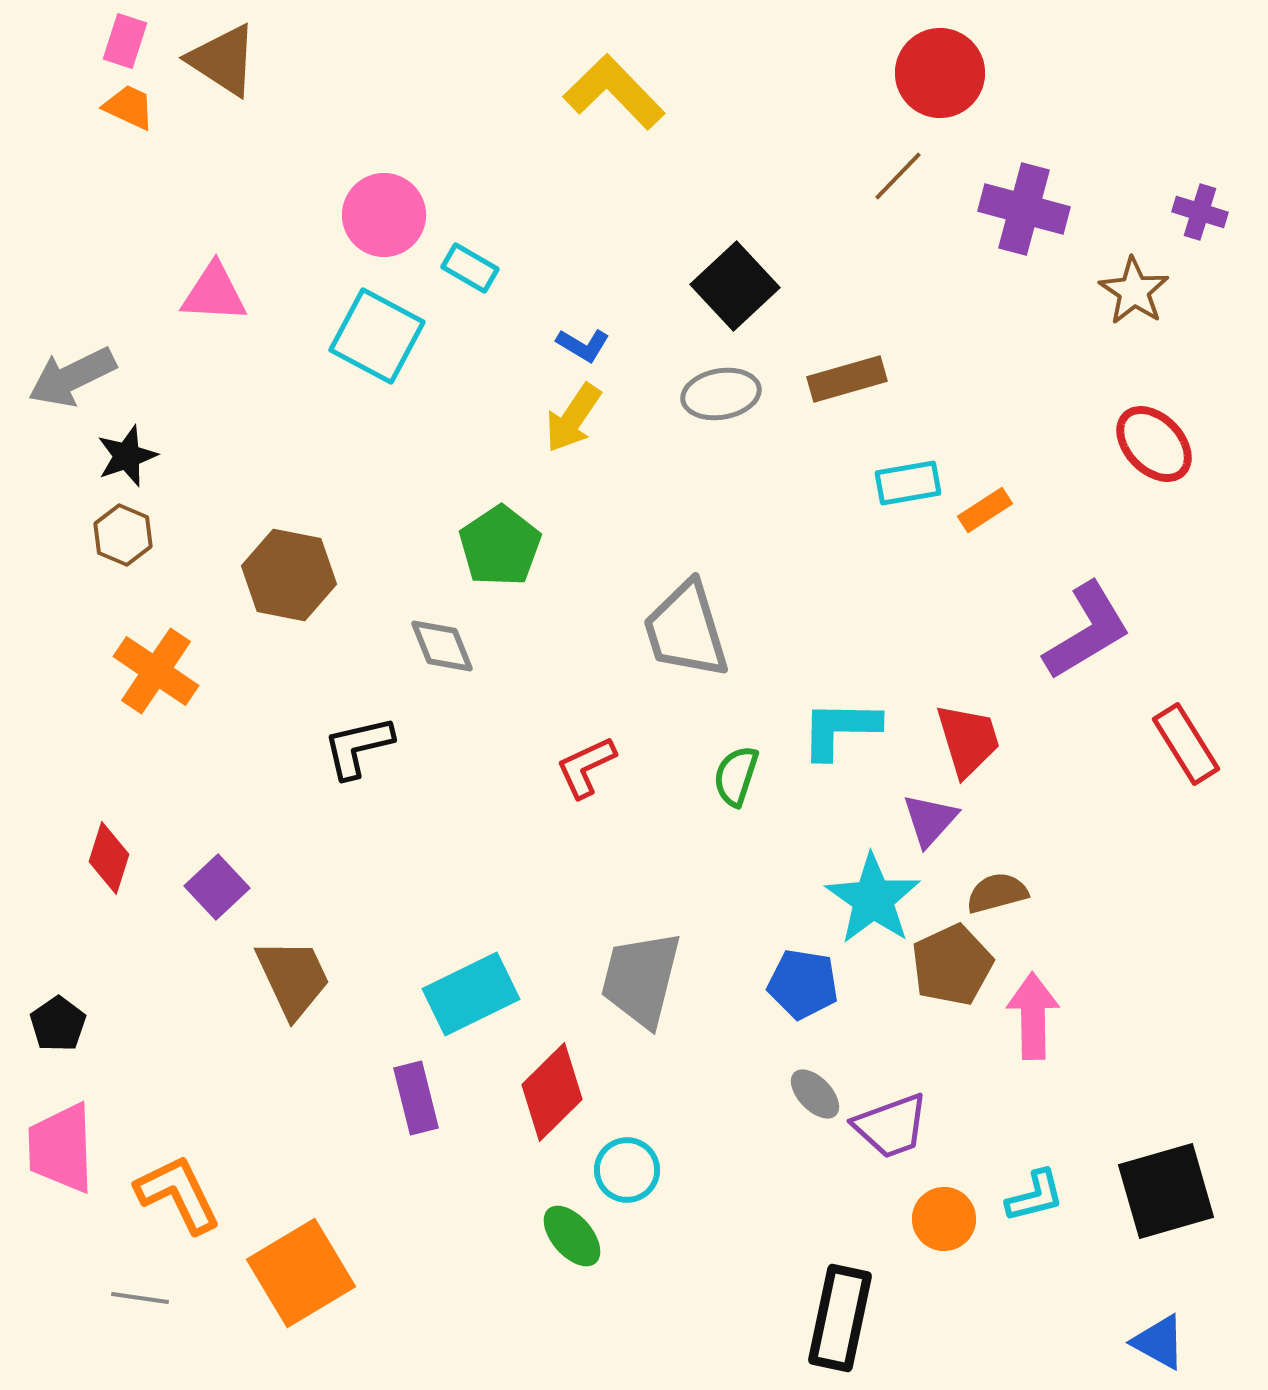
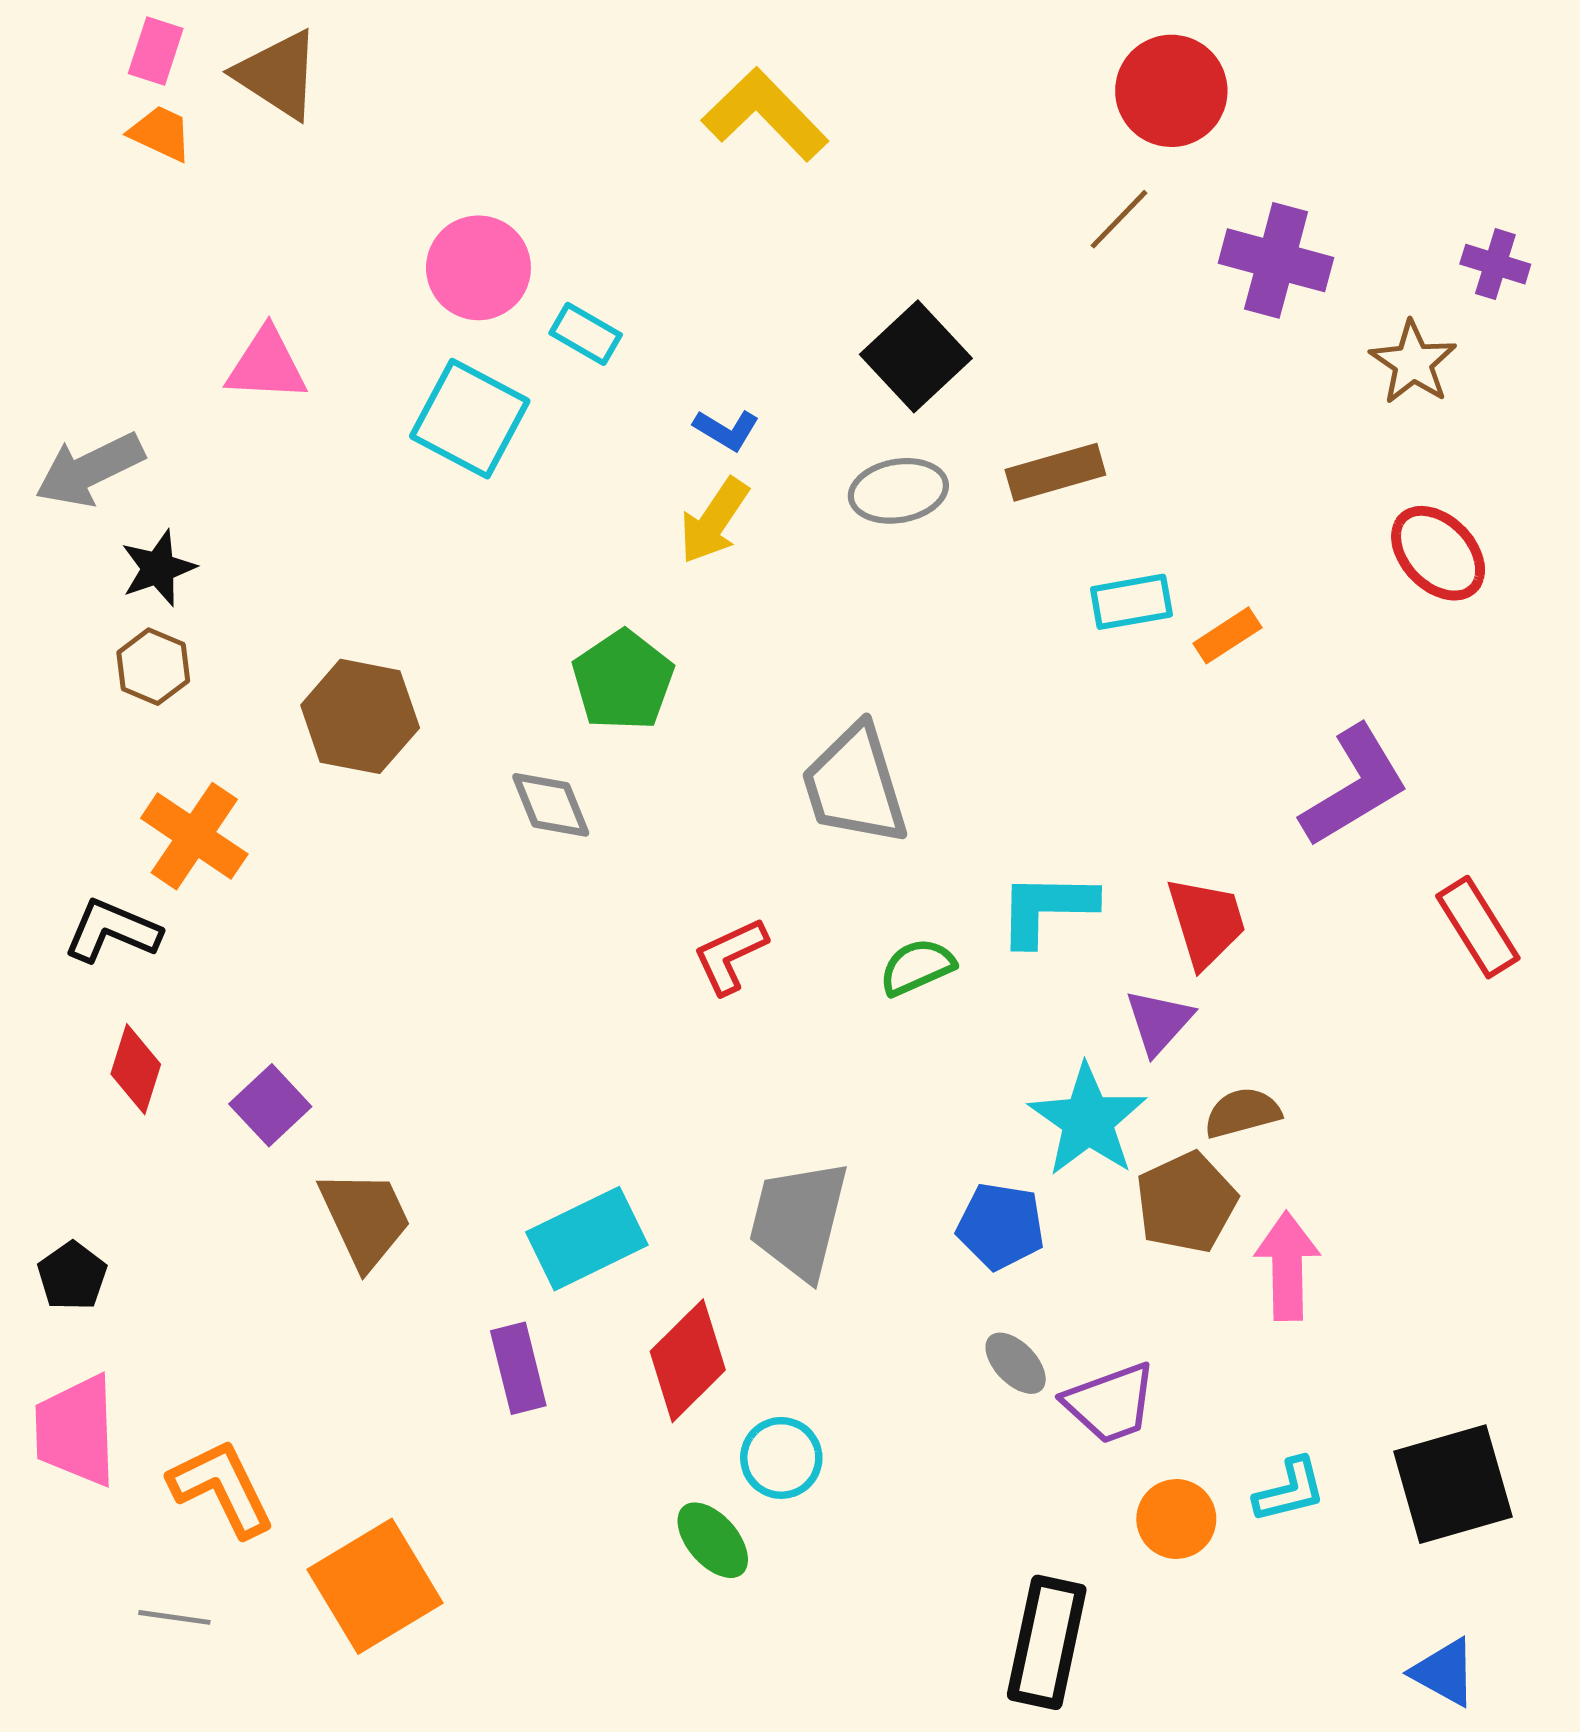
black L-shape: (358, 747) -> (112, 931), moved, turned 36
green semicircle: (736, 776) -> (917, 967), turned 48

